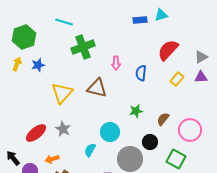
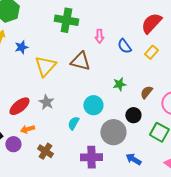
green cross: (83, 47) -> (66, 20), turned 30
blue star: (38, 65) -> (21, 47), moved
blue semicircle: (141, 73) -> (124, 46), turned -42
yellow rectangle: (177, 79) -> (151, 52), moved
orange arrow: (52, 159) -> (27, 129), moved

